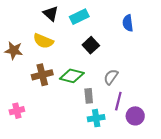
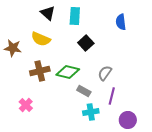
cyan rectangle: (79, 17) -> (75, 16), turned -60
gray rectangle: (89, 96) -> (84, 91), turned -56
pink cross: (17, 111) -> (26, 105), moved, turned -32
purple circle: (135, 116) -> (128, 120), moved

